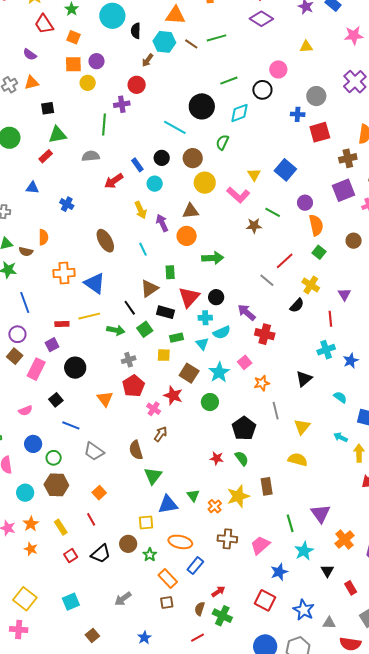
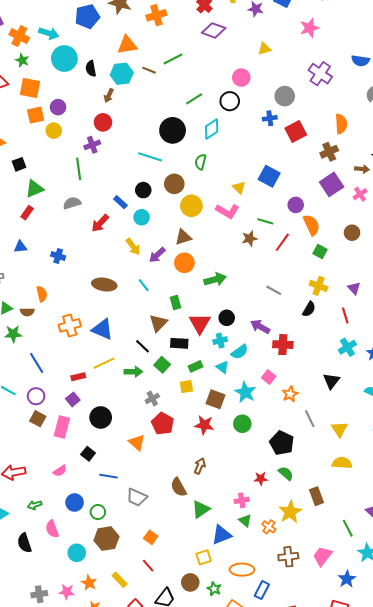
orange square: (73, 37) -> (30, 88), size x1.5
purple arrow: (162, 223) -> (157, 255), turned -96
brown ellipse: (105, 241) -> (104, 285), turned -40
red line: (285, 261) -> (282, 242), moved
pink cross: (154, 409) -> (242, 500), moved, turned -32
green triangle: (153, 476) -> (201, 509), turned 30

